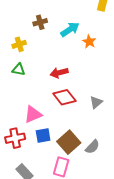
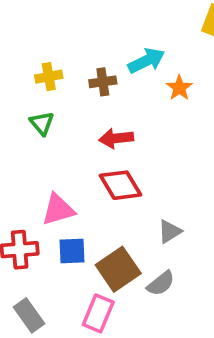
brown cross: (40, 22) -> (103, 82), moved
green triangle: (19, 70) -> (42, 123), turned 32
gray triangle: (96, 102) -> (170, 231), moved

